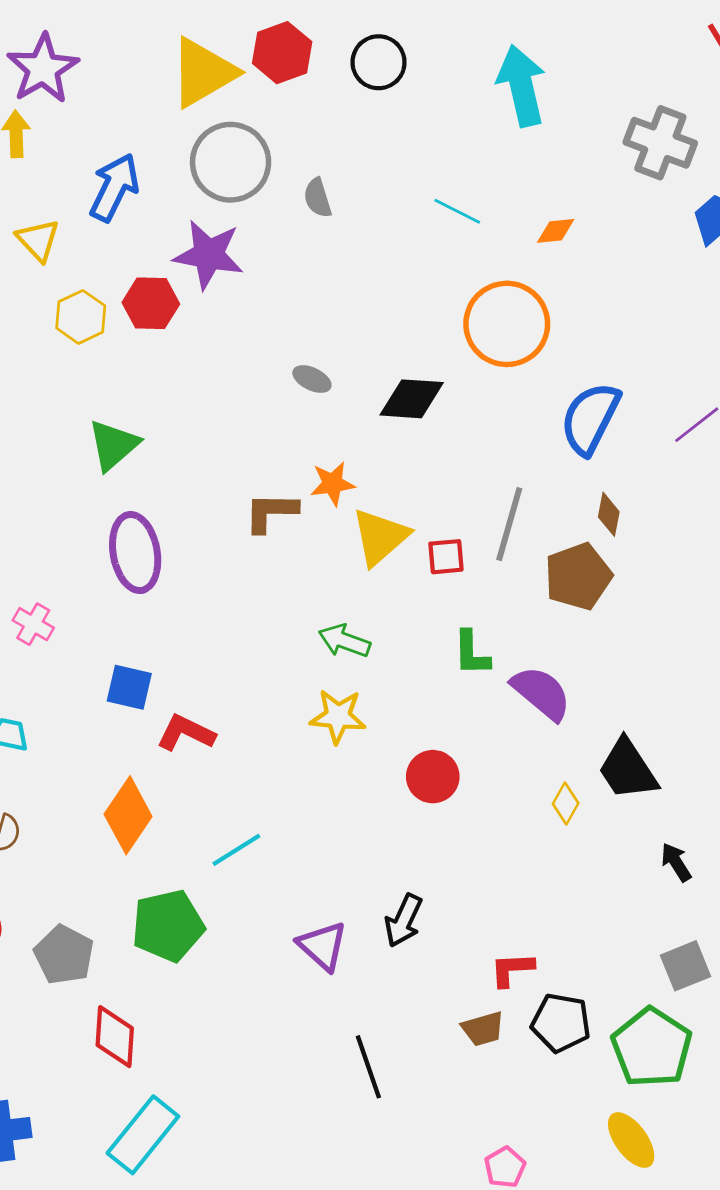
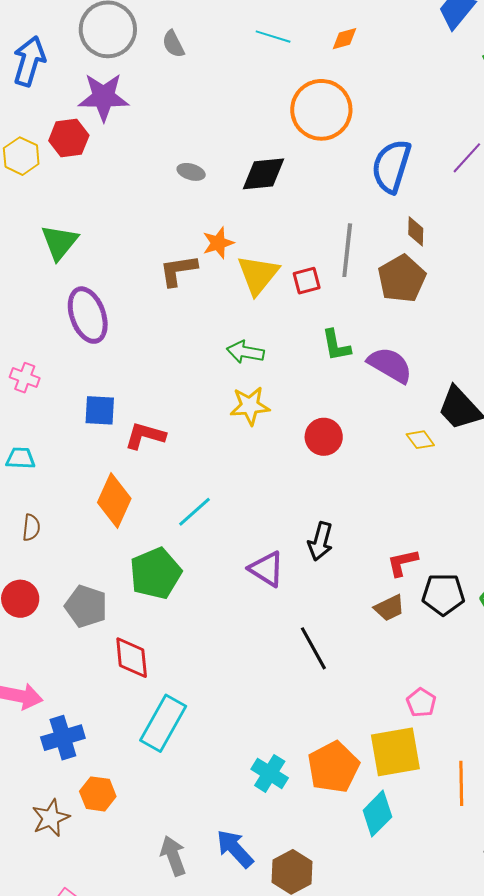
yellow diamond: (566, 803) -> (420, 440), turned -56

